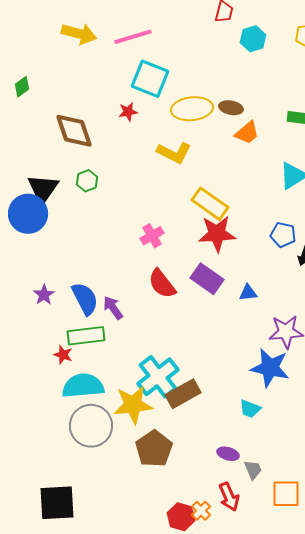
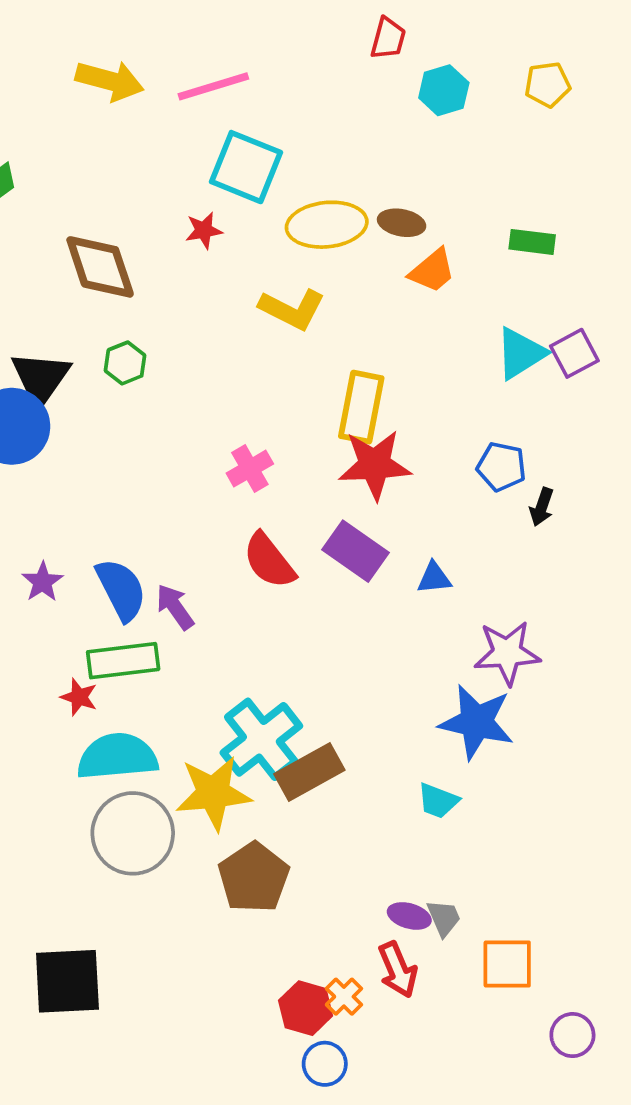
yellow rectangle: (210, 204) -> (361, 407), turned 66
purple ellipse: (228, 454) -> (409, 916), moved

